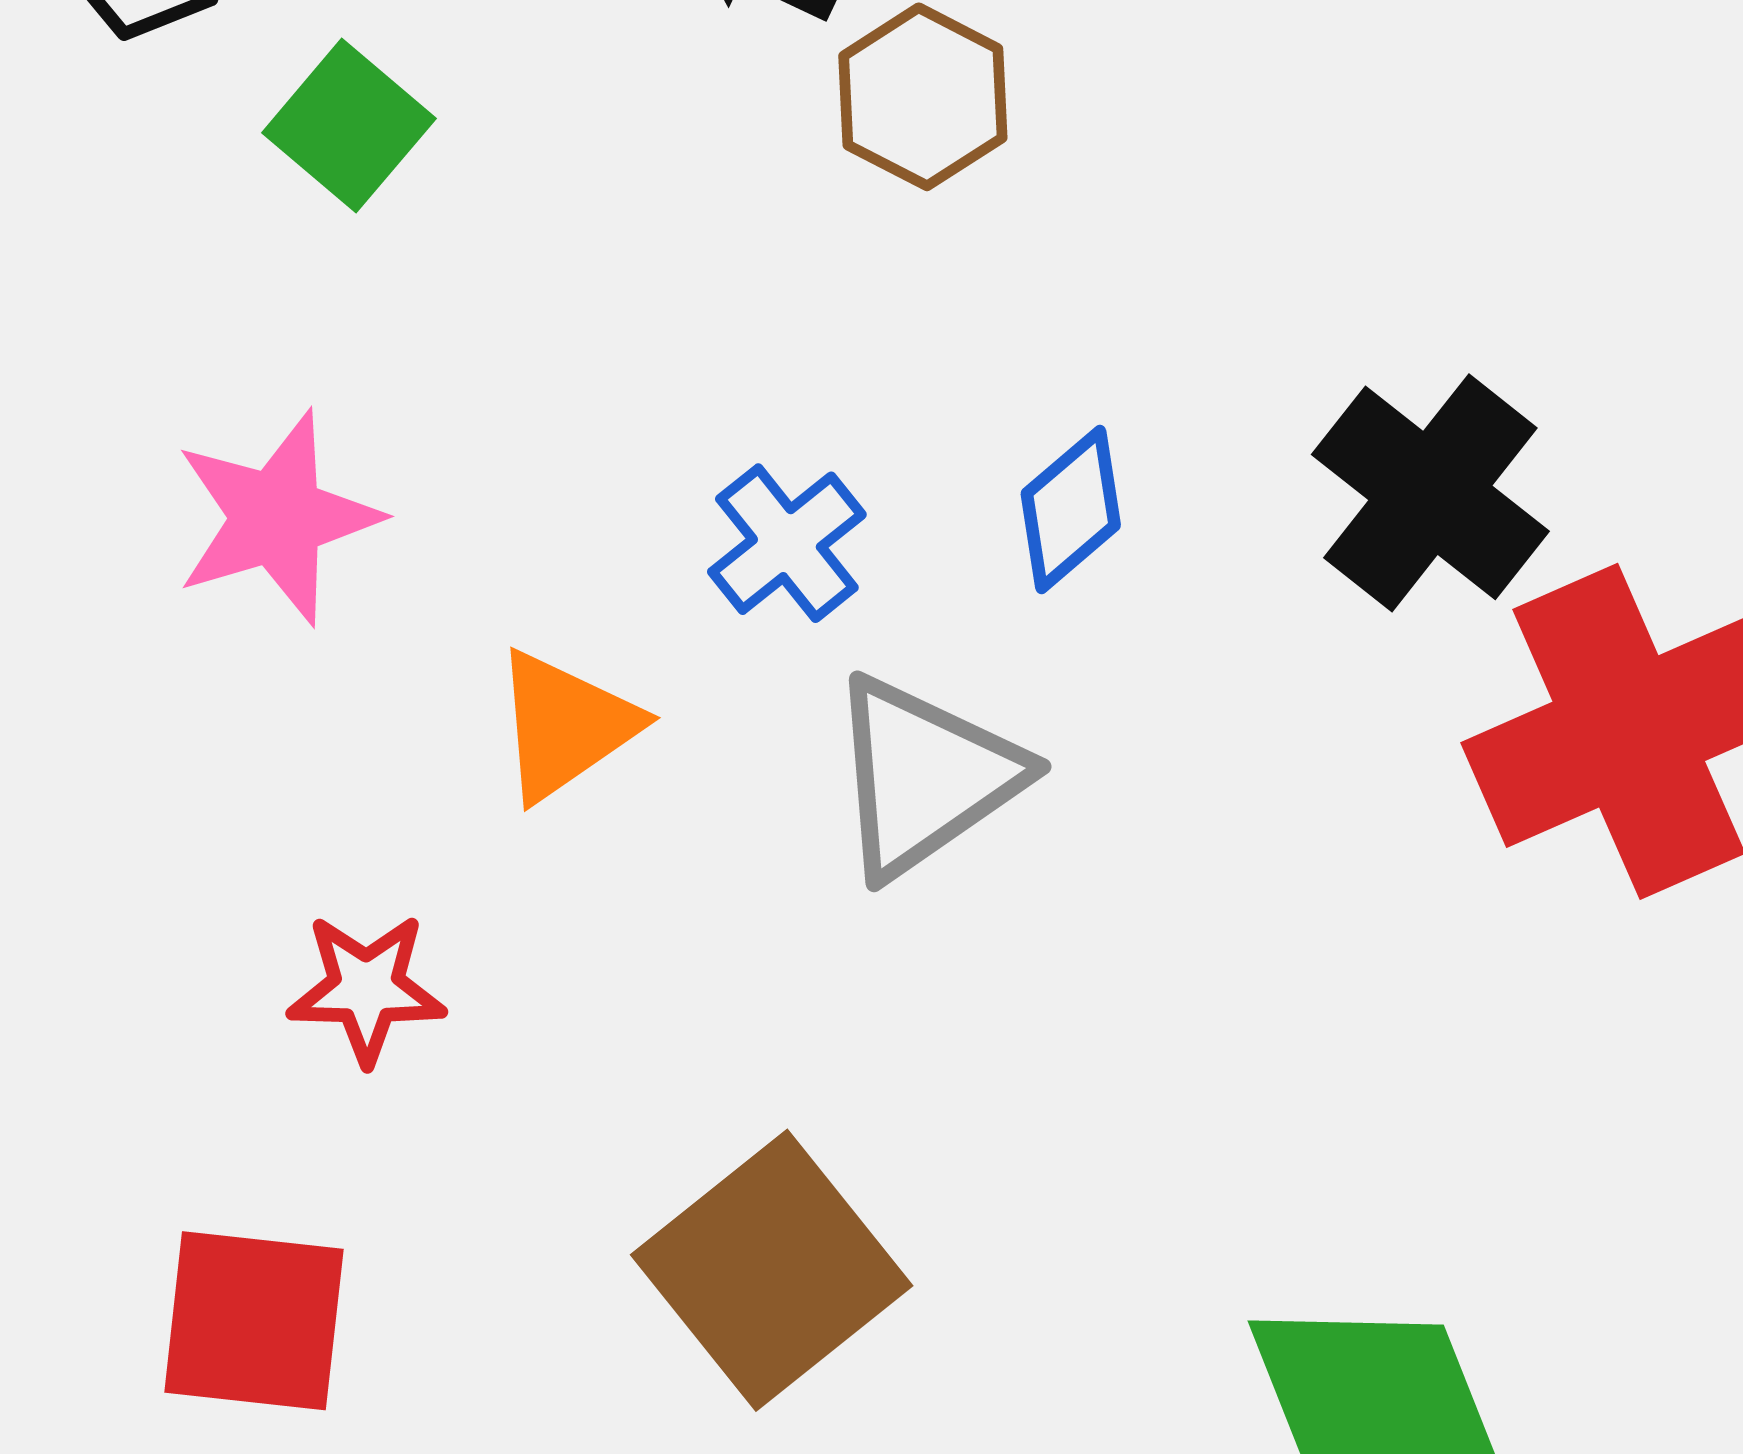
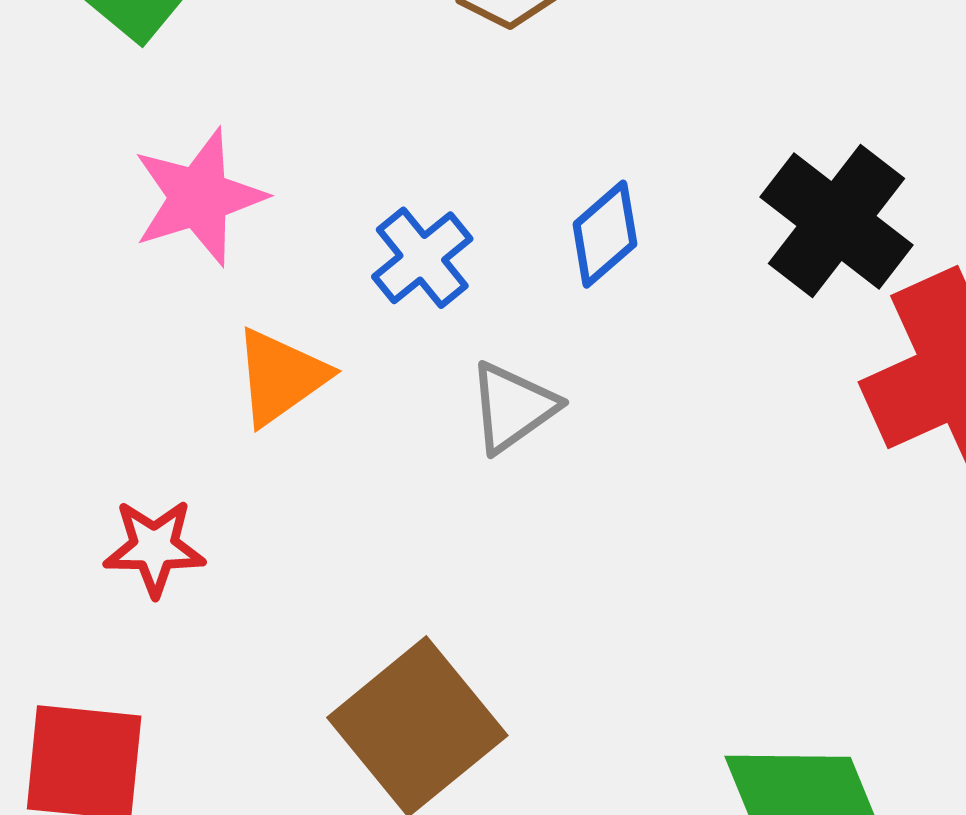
pink star: (277, 518) -> (199, 197), moved
gray triangle: (925, 776) -> (513, 407), size x0.7

